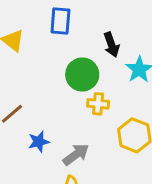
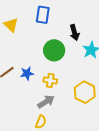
yellow cross: (98, 104) -> (50, 81), moved
blue star: (39, 142) -> (27, 73), moved

